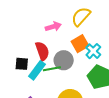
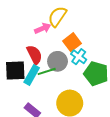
yellow semicircle: (81, 17) -> (57, 16), moved
cyan cross: (93, 51) -> (79, 57), moved
black square: (22, 64) -> (15, 70), size x1.5

